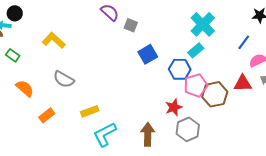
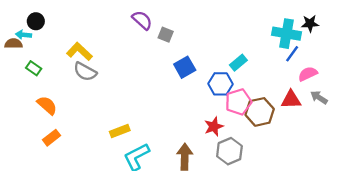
cyan cross: (203, 24) -> (287, 34), moved, turned -35
gray semicircle: (64, 79) -> (85, 72), moved
orange rectangle: (47, 115) -> (51, 138), moved

